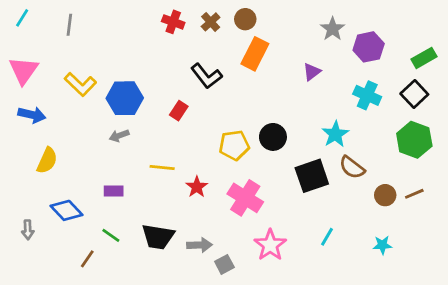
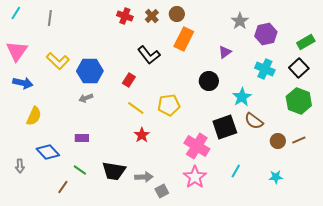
black circle: (273, 137) -> (209, 81), moved
yellow line: (162, 167) -> (136, 108), moved, turned 30
pink cross: (245, 198) -> (197, 146), moved

